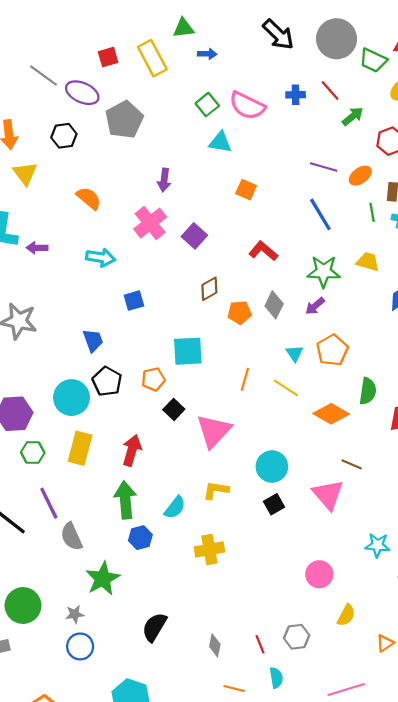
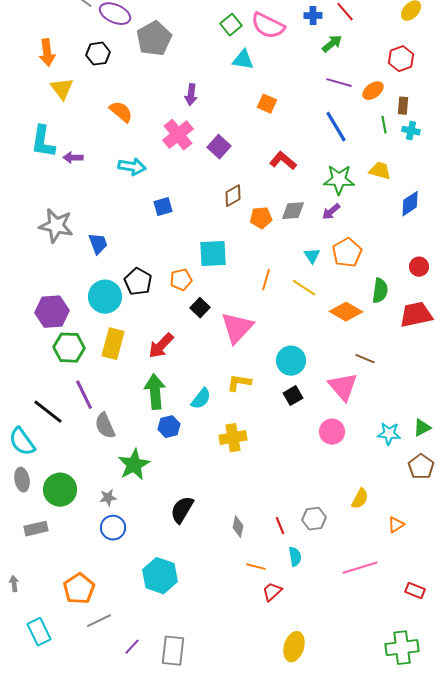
green arrow: (353, 116) -> (332, 44), moved
gray diamond: (274, 305) -> (293, 211), turned 60
blue trapezoid: (93, 340) -> (98, 244), moved
red arrow: (132, 450) -> (161, 346), turned -152
green hexagon: (33, 453) -> (69, 348), size x1.4
pink circle: (319, 574) -> (332, 432), moved

